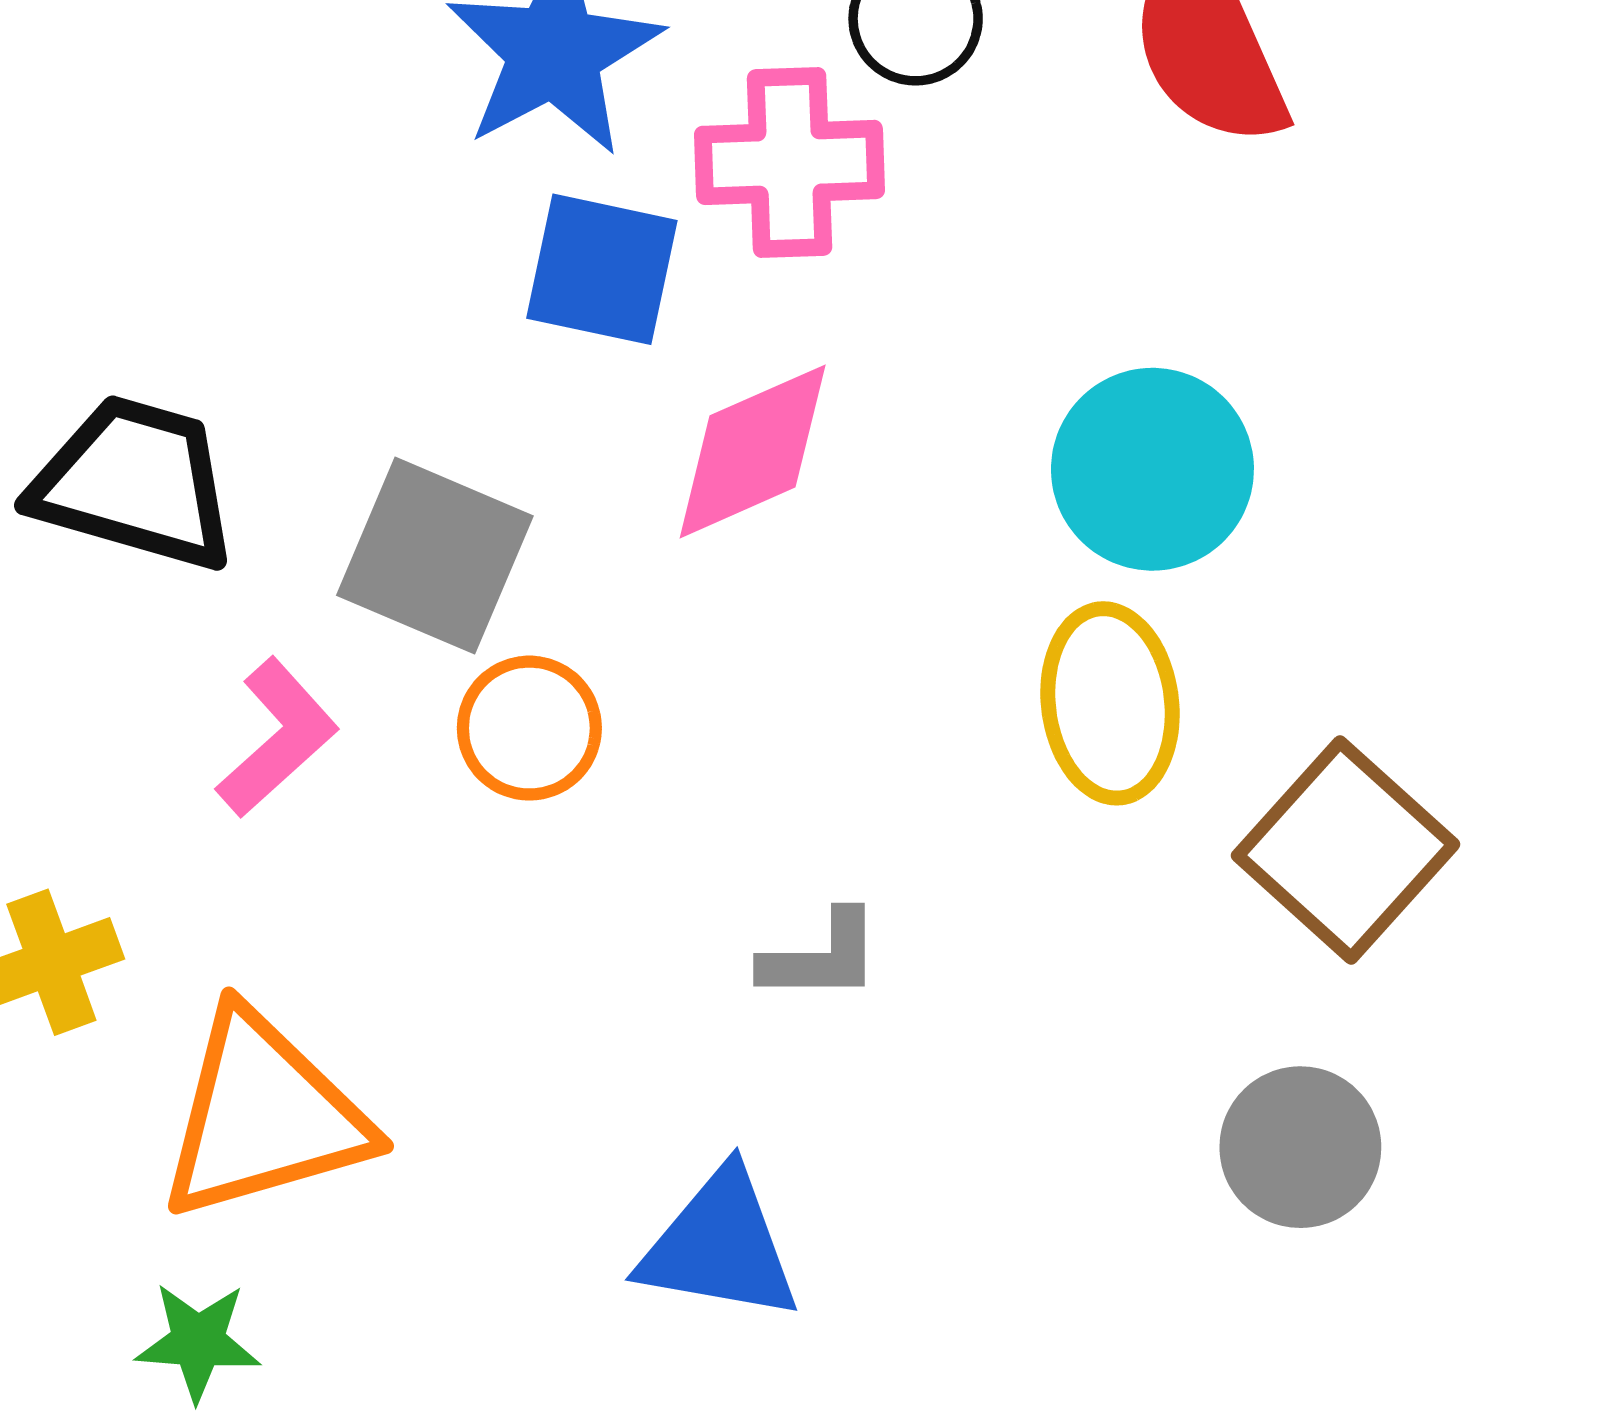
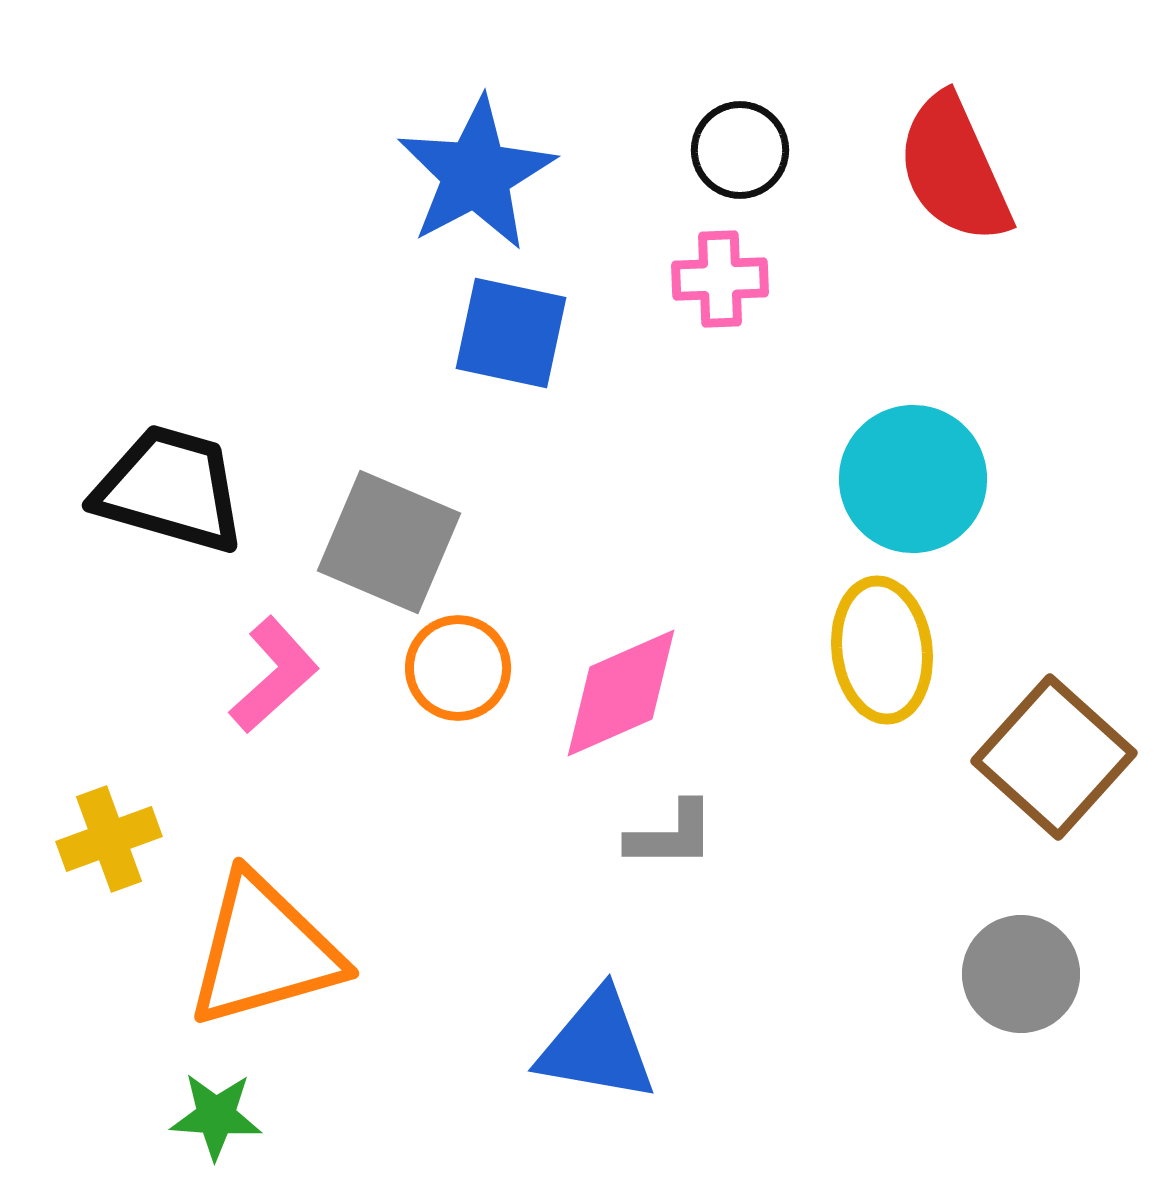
pink cross: (790, 162) -> (720, 279), moved, size x0.7
pink diamond: (753, 451) -> (621, 693), moved

